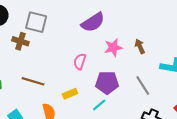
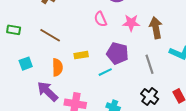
brown arrow: (140, 46) -> (156, 28), size x1.5
pink semicircle: (80, 61) -> (100, 19), moved, turned -56

